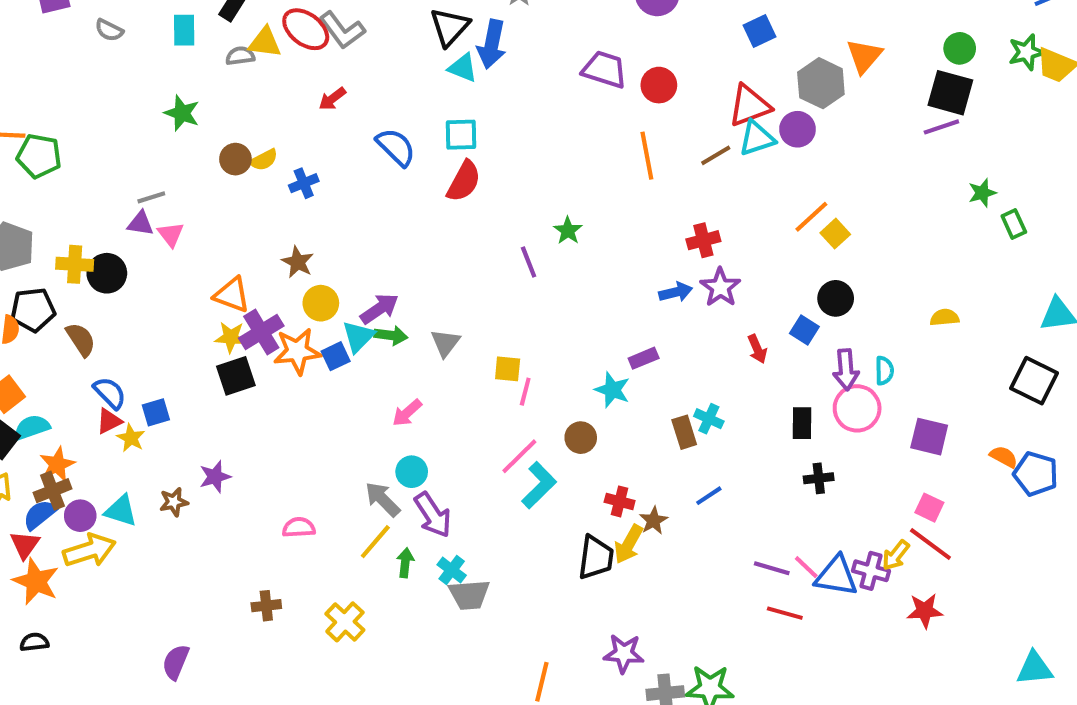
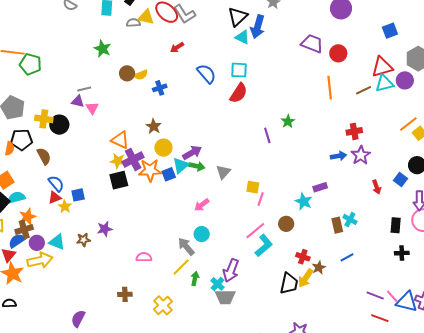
purple arrow: (433, 515) -> (231, 270), moved, turned 50

